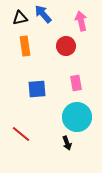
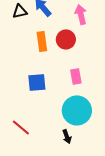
orange rectangle: (25, 46) -> (42, 41), moved

